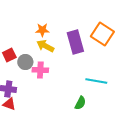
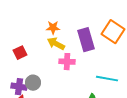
gray circle: (25, 62) -> (33, 83), moved
pink cross: (40, 70) -> (67, 62), moved

